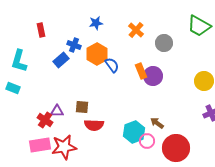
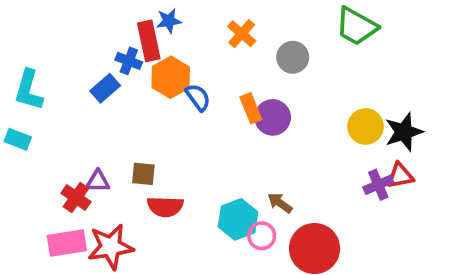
red rectangle: (41, 30) -> (149, 41), moved, size x1.5

